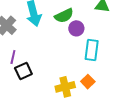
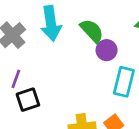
green semicircle: (64, 16) -> (92, 31), turned -114

